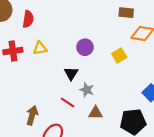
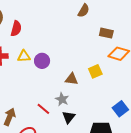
purple circle: (85, 47) -> (42, 61), moved
black triangle: (71, 73) -> (69, 117), moved
brown triangle: (96, 113) -> (72, 79), moved

